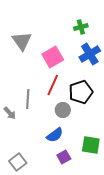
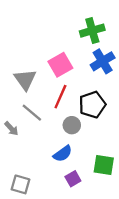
green cross: (81, 27) -> (92, 31), size x1.5
gray triangle: (22, 41) -> (25, 80), moved
gray line: (28, 99) -> (32, 113), turned -54
gray square: (18, 162) -> (21, 184), turned -36

